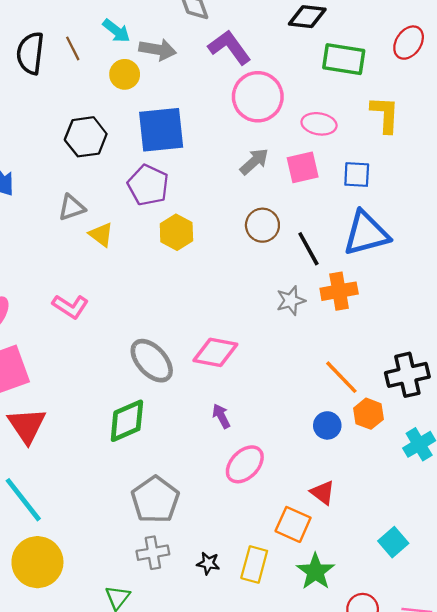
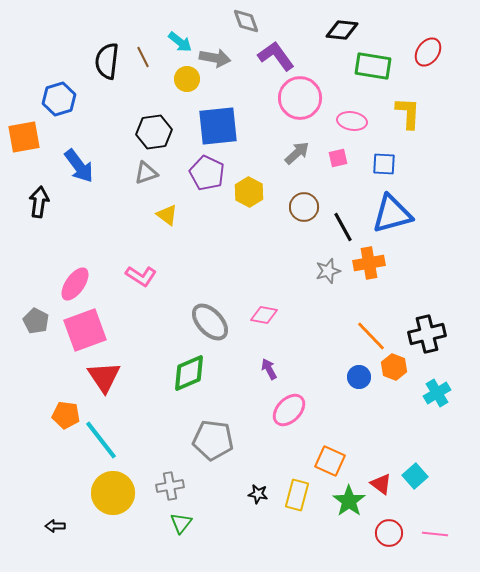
pink square: (303, 167) -> (338, 158), size x0.7
gray triangle: (72, 207) -> (146, 173), moved
yellow hexagon: (176, 232) -> (249, 192), moved
pink diamond: (215, 352) -> (264, 315), size x0.7
red triangle: (323, 493) -> (381, 484), moved
gray pentagon: (155, 500) -> (213, 440), turned -30
gray cross: (153, 553) -> (170, 486), moved

